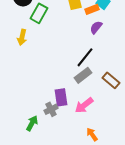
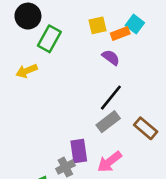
purple semicircle: (96, 27) -> (111, 57), moved, turned 88
yellow arrow: (22, 37) -> (27, 71), turned 56

